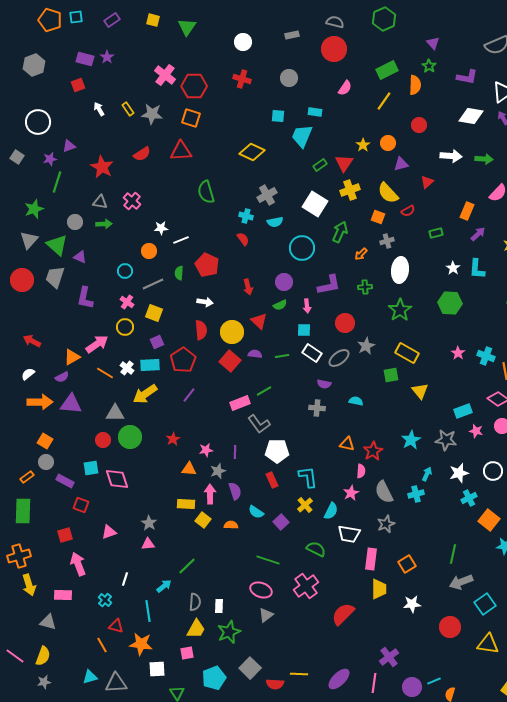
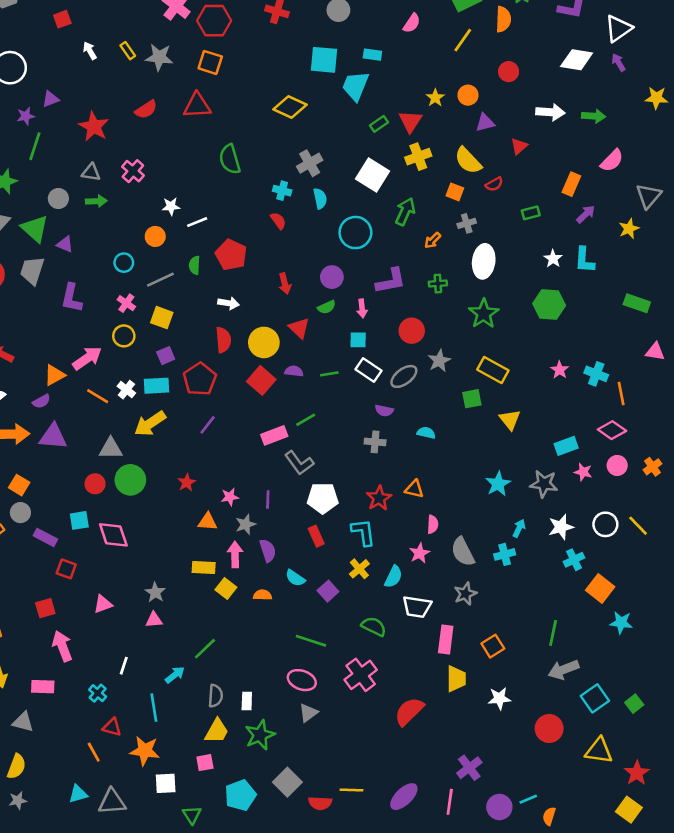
cyan square: (278, 116) -> (324, 60), size x1.6
cyan semicircle: (275, 222) -> (320, 199), turned -91
red star: (373, 451) -> (379, 498), moved

